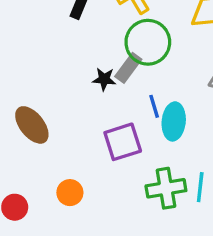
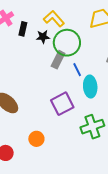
black star: (104, 79) -> (43, 37), moved
blue line: (154, 106) -> (77, 70), moved

